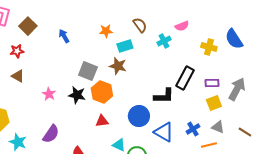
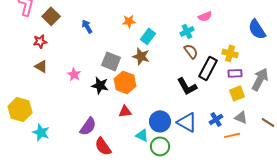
brown semicircle: (140, 25) -> (191, 51), moved
cyan rectangle: (125, 46) -> (148, 36), turned -35
yellow cross: (209, 47) -> (230, 53), moved
pink star: (49, 94) -> (74, 74), moved
black L-shape: (164, 96) -> (187, 86), turned 60
blue circle: (139, 116) -> (160, 121), moved
purple semicircle: (51, 134) -> (88, 126), moved

